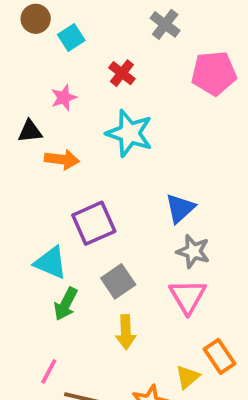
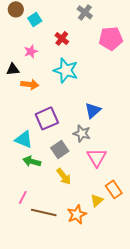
gray star: (193, 251) -> (82, 133), moved
green arrow: (66, 304) -> (32, 161), turned 78
yellow arrow: (126, 332) -> (64, 176), turned -36

